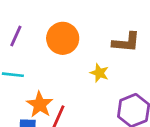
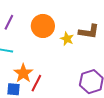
yellow star: (99, 73) -> (67, 39), moved

